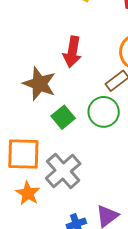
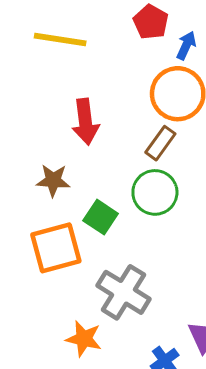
brown star: (39, 84) -> (53, 180), size x0.7
orange square: (23, 154) -> (56, 248), moved

